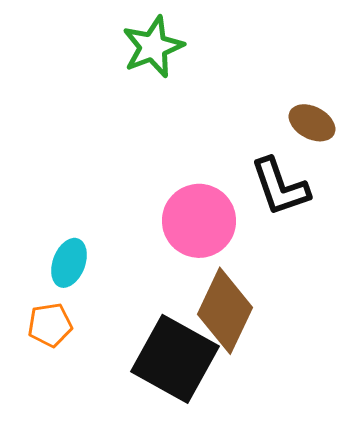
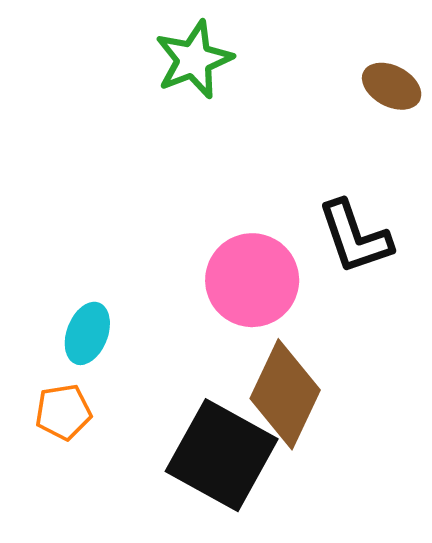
brown ellipse: (312, 123) -> (392, 86), moved

